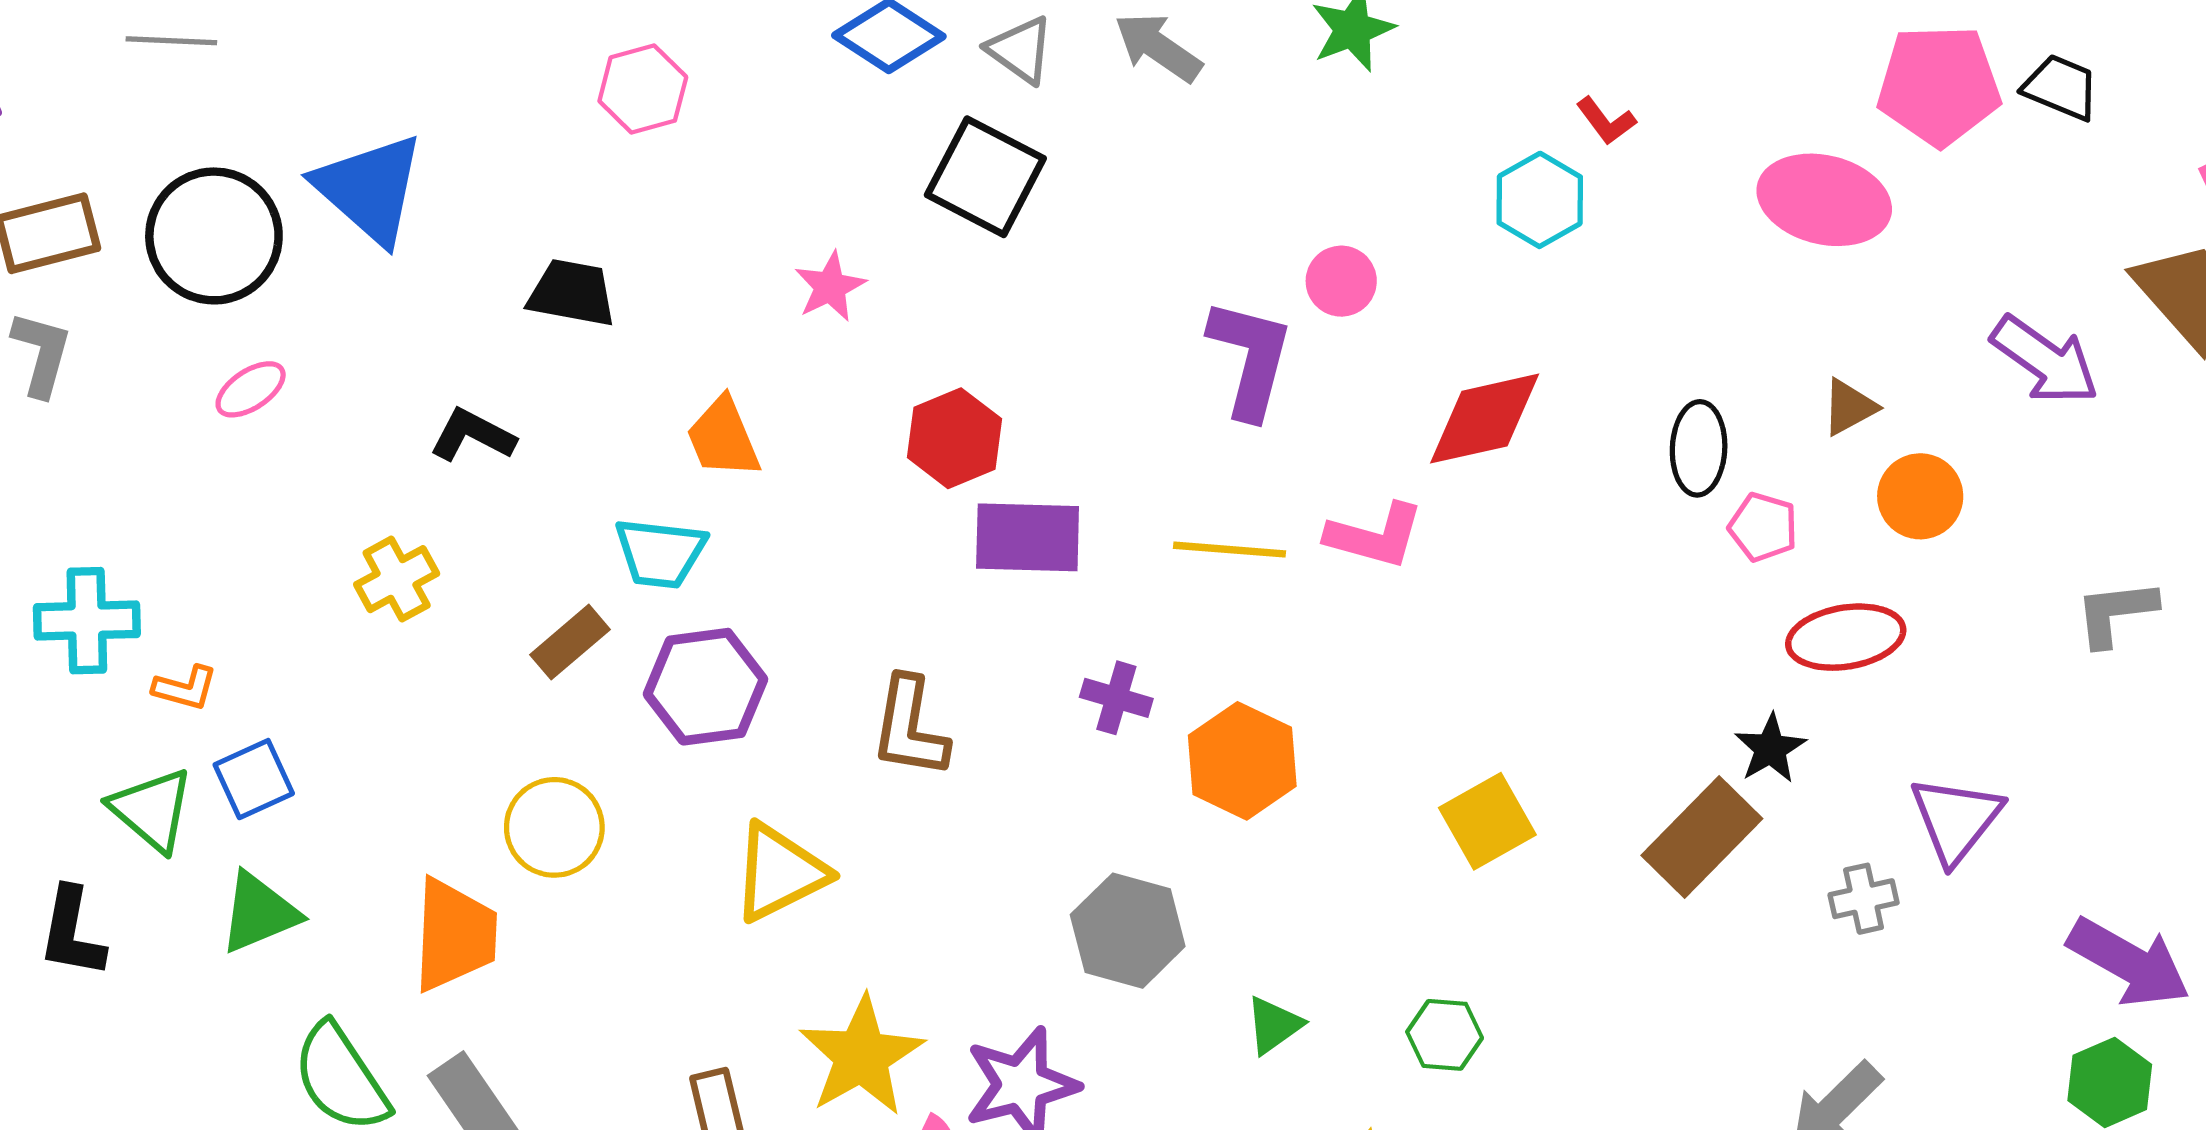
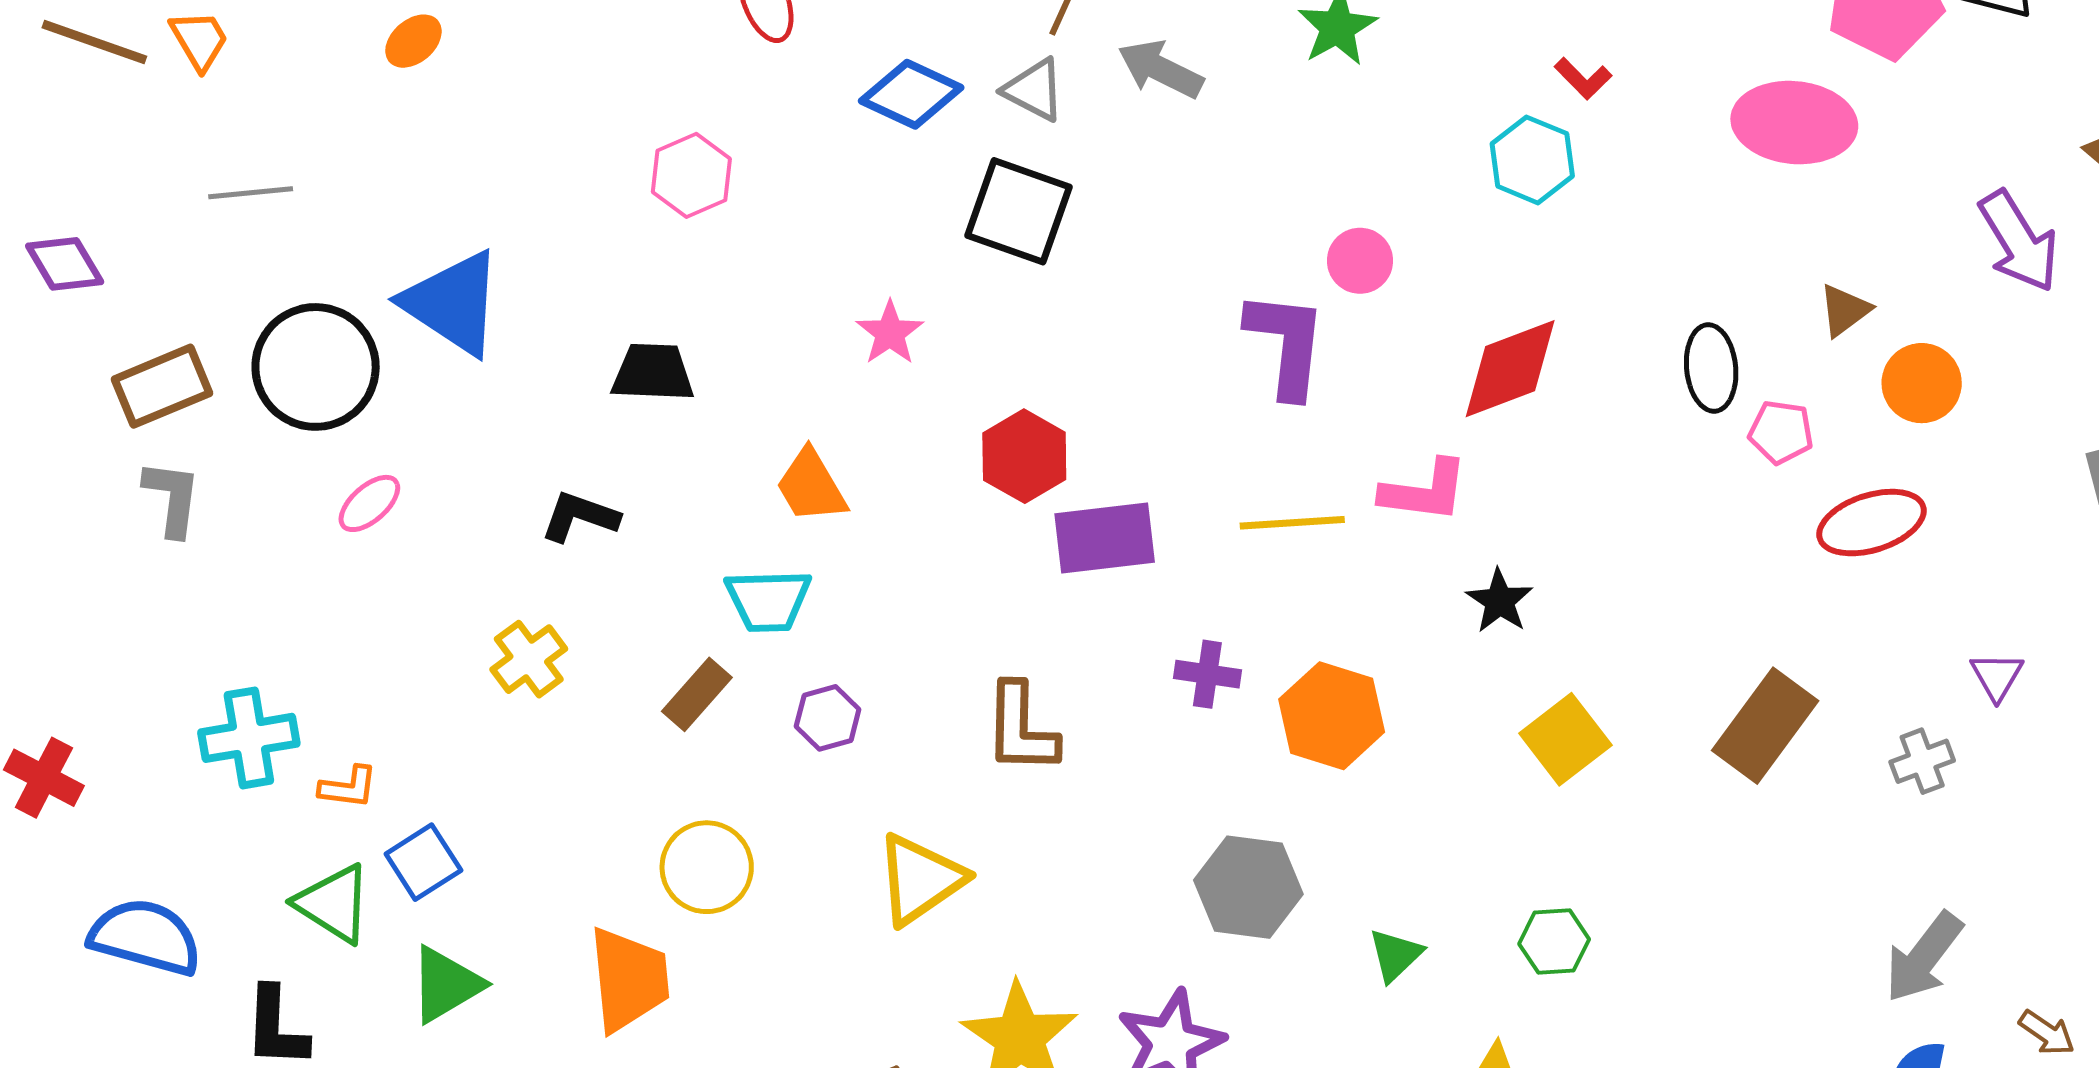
purple arrow: (2045, 360) -> (2019, 241), turned 31
purple hexagon: (706, 687) -> (828, 718), size x0.6
black star: (1770, 749) -> (1500, 601), moved
purple triangle: (1956, 819) -> (1997, 676), size x0.6

